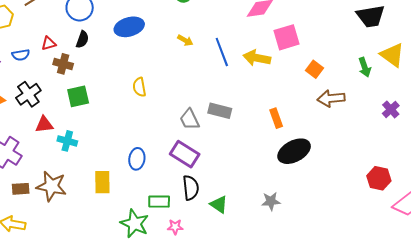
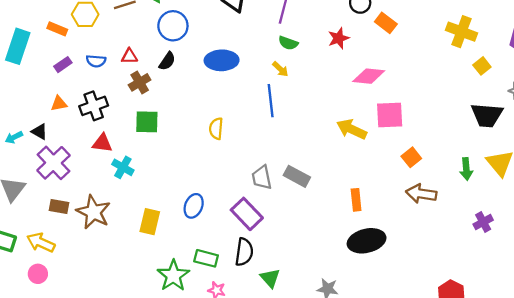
yellow arrow: (185, 40) -> (280, 69), moved
blue line: (222, 52) -> (271, 101), moved
brown cross: (63, 64) -> (140, 82), turned 30

